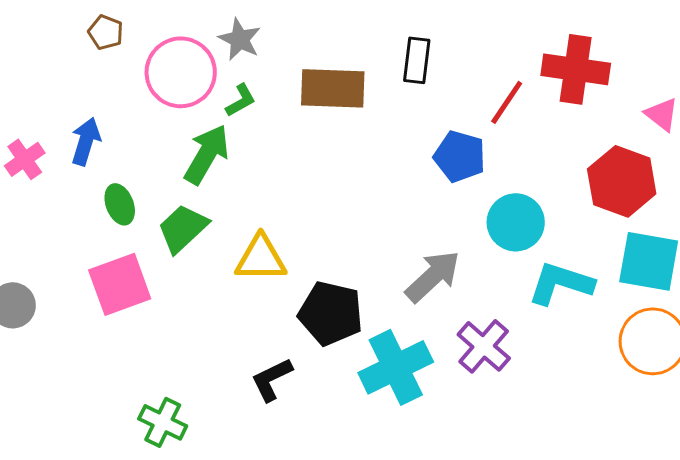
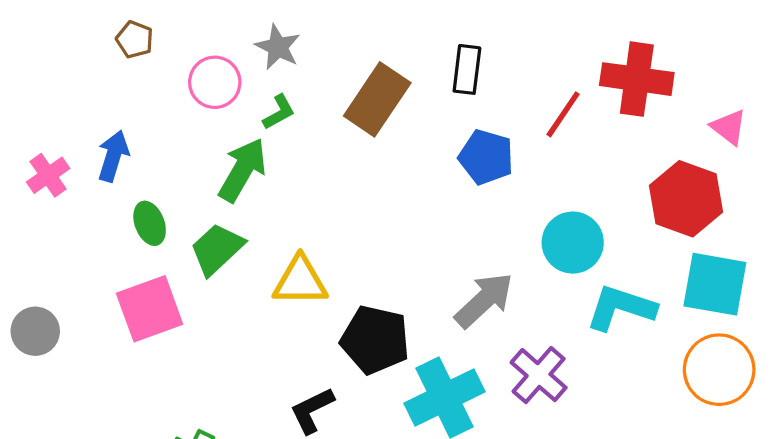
pink circle: (181, 72) -> (215, 82), size x0.7
brown rectangle: (333, 88) -> (377, 99), turned -58
blue pentagon: (460, 156) -> (486, 157), moved

